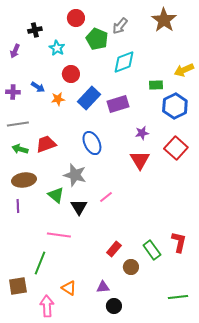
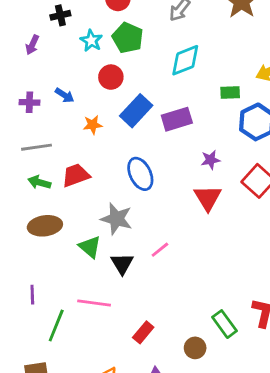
green pentagon: (97, 39) -> (128, 38), moved
orange star: (58, 99) -> (93, 125), moved
purple line: (18, 206) -> (32, 295), moved
red rectangle: (114, 249) -> (143, 332), moved
green line: (40, 263) -> (56, 325), moved

